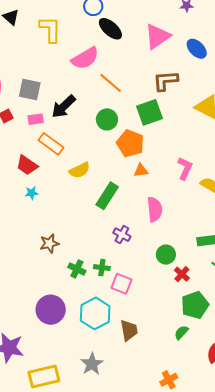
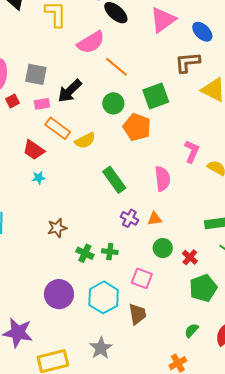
brown L-shape: (166, 81) -> (187, 62), moved
yellow semicircle: (80, 170) -> (85, 141), moved
orange triangle: (141, 170) -> (155, 219), moved
green rectangle: (107, 196) -> (114, 180), turned -68
pink semicircle: (155, 209) -> (162, 179), moved
green circle: (166, 255) -> (163, 248), moved
pink square: (121, 284) -> (142, 278), moved
green semicircle: (181, 332) -> (192, 330), moved

